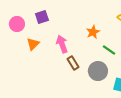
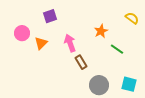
pink circle: (17, 24) -> (22, 33), moved
gray circle: (98, 71) -> (99, 85), moved

